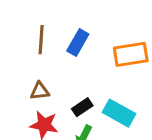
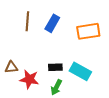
brown triangle: (40, 91) -> (11, 67), moved
black rectangle: (82, 107) -> (55, 67), turned 32

